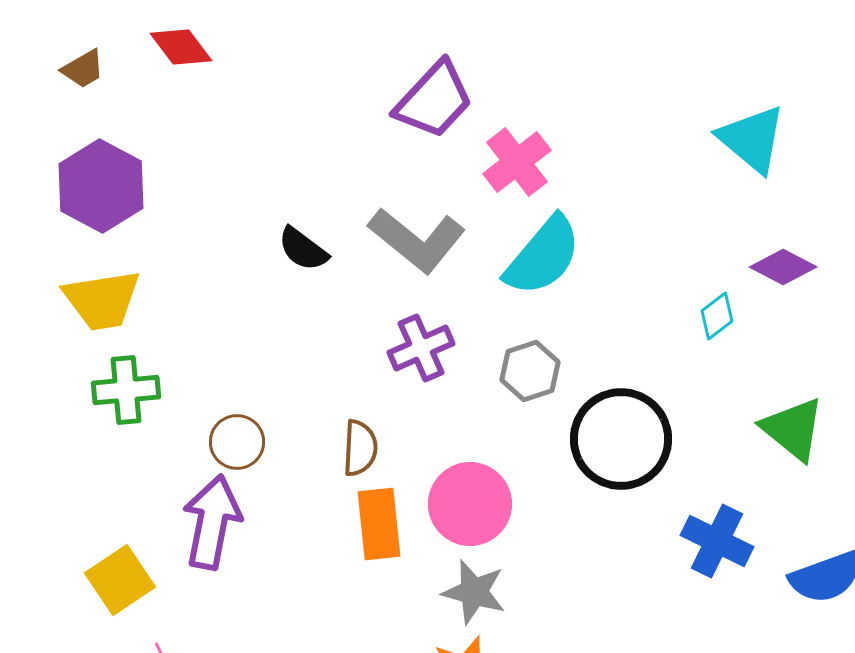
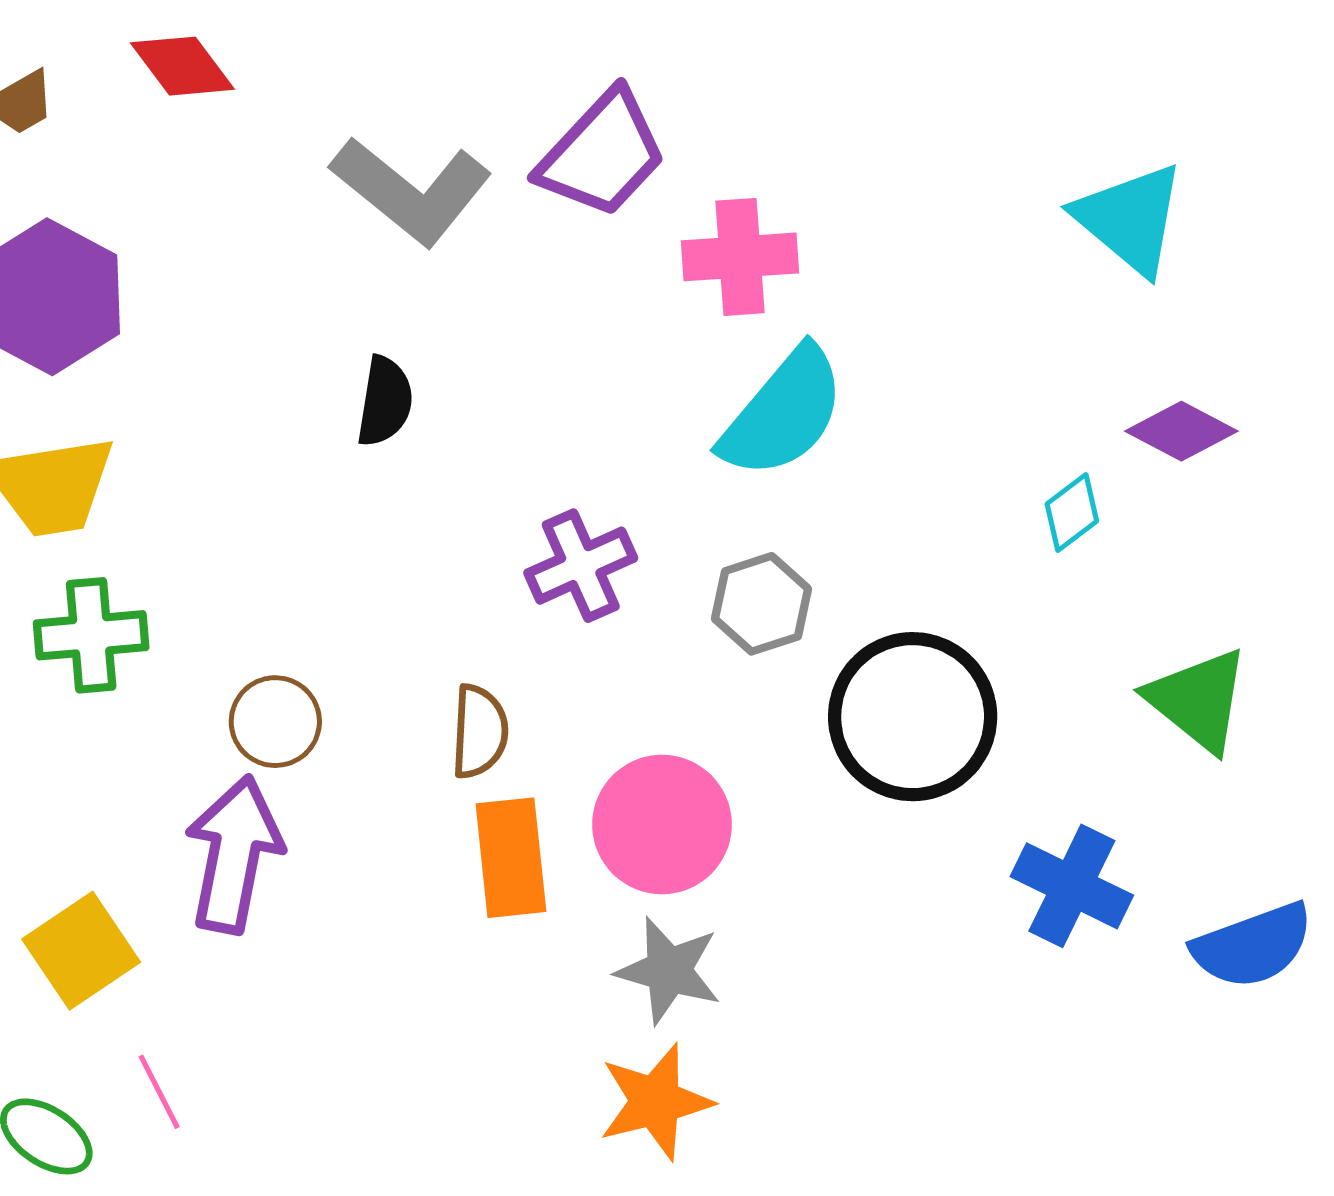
pink cross: (517, 162) -> (740, 257), turned 34
gray L-shape: (417, 240) -> (411, 191), moved
black semicircle: (303, 249) -> (385, 401), turned -118

